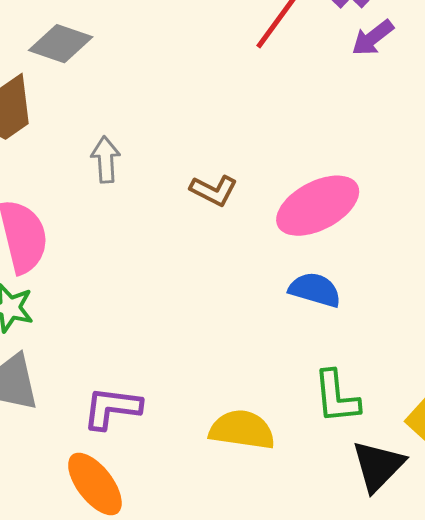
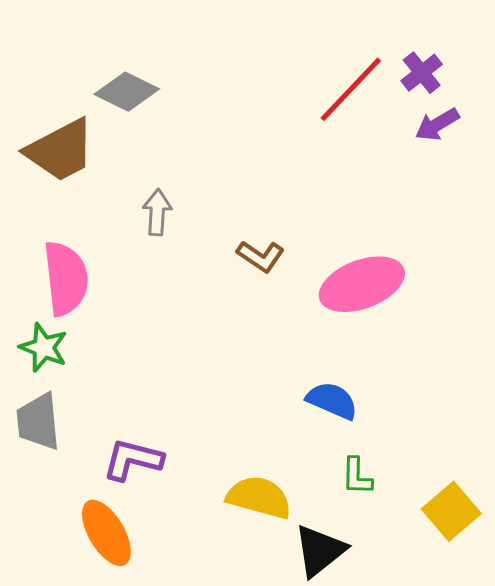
blue semicircle: (315, 290) -> (332, 401), moved
green L-shape: (336, 397) -> (357, 476), size x0.7
black triangle: (378, 466) -> (320, 551), moved

